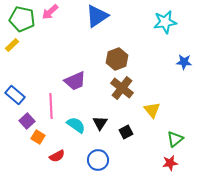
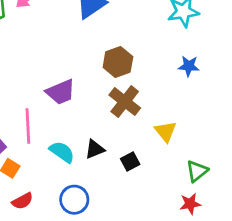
blue star: (184, 62) -> (189, 66), moved
black triangle: (100, 123) -> (95, 149), turned 35
red semicircle: (57, 156) -> (22, 201), moved
blue circle: (98, 160) -> (74, 200), moved

